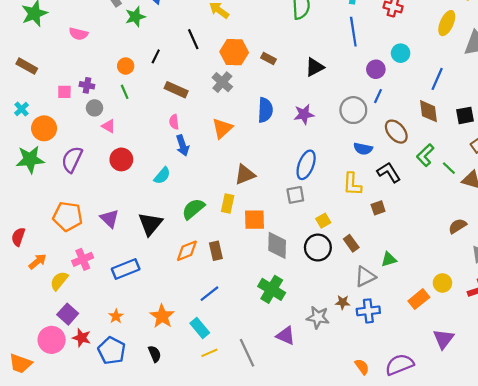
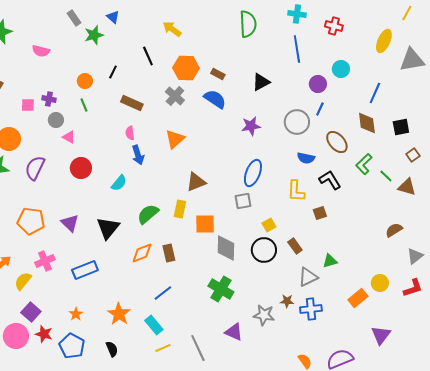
blue semicircle: (265, 110) -> (215, 99), moved, turned -60

